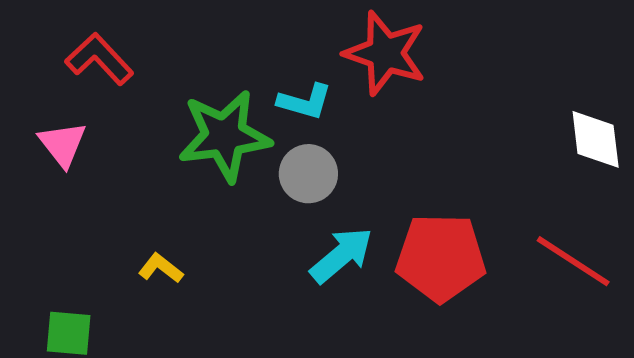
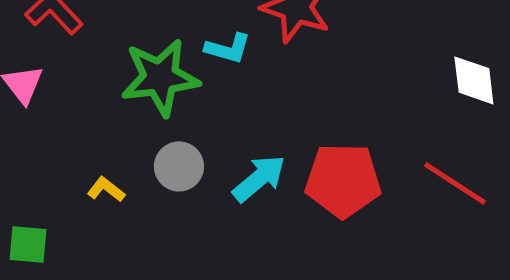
gray circle: (308, 174) -> (179, 166), moved

